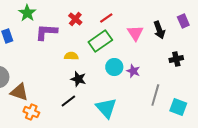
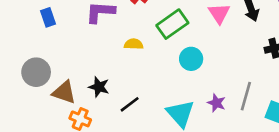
purple star: (133, 71) -> (216, 103), moved
black star: (78, 79) -> (99, 87), moved

